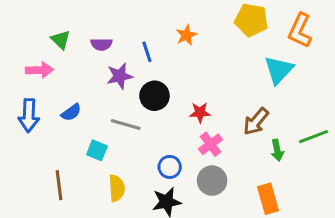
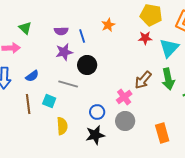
purple semicircle: (101, 44) -> (61, 31), moved
red star: (200, 112) -> (145, 38), moved
brown arrow: (256, 121) -> (143, 80), moved
green arrow: (277, 150) -> (168, 79), moved, size x1.5
brown line: (59, 185) -> (28, 104), moved

